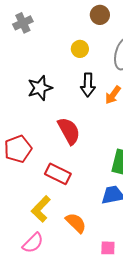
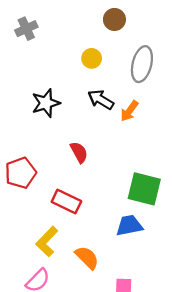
black arrow: (88, 85) -> (101, 100), turned 120
red semicircle: (69, 131) -> (79, 152), size x0.7

